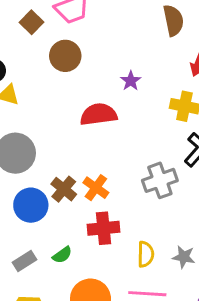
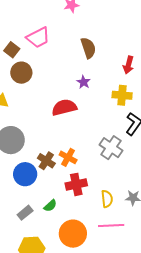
brown semicircle: (173, 20) -> (88, 48), moved
brown circle: (65, 56) -> (21, 73), moved
gray cross: (160, 180) -> (111, 148), turned -30

